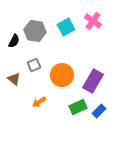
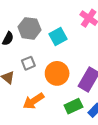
cyan square: (66, 27) -> (58, 37), moved
orange arrow: (39, 102) -> (34, 101), size x1.5

